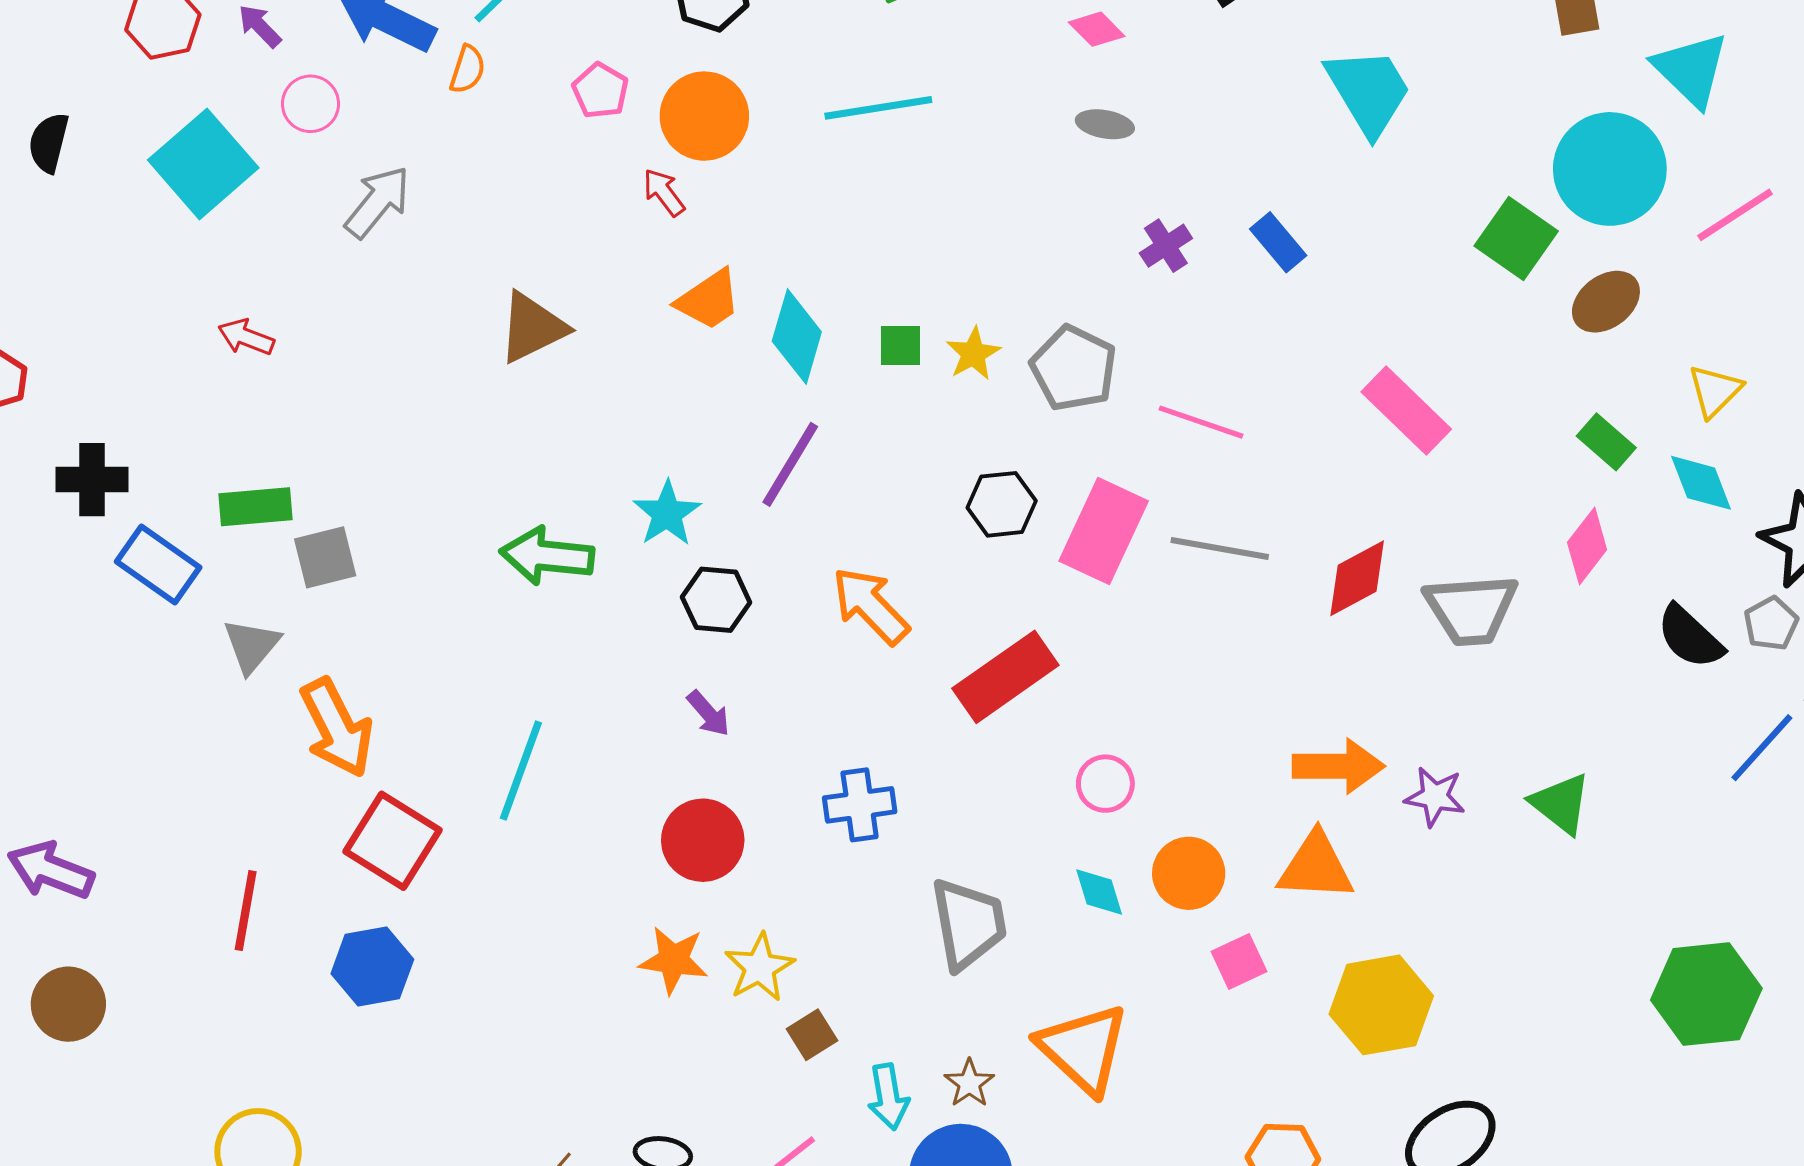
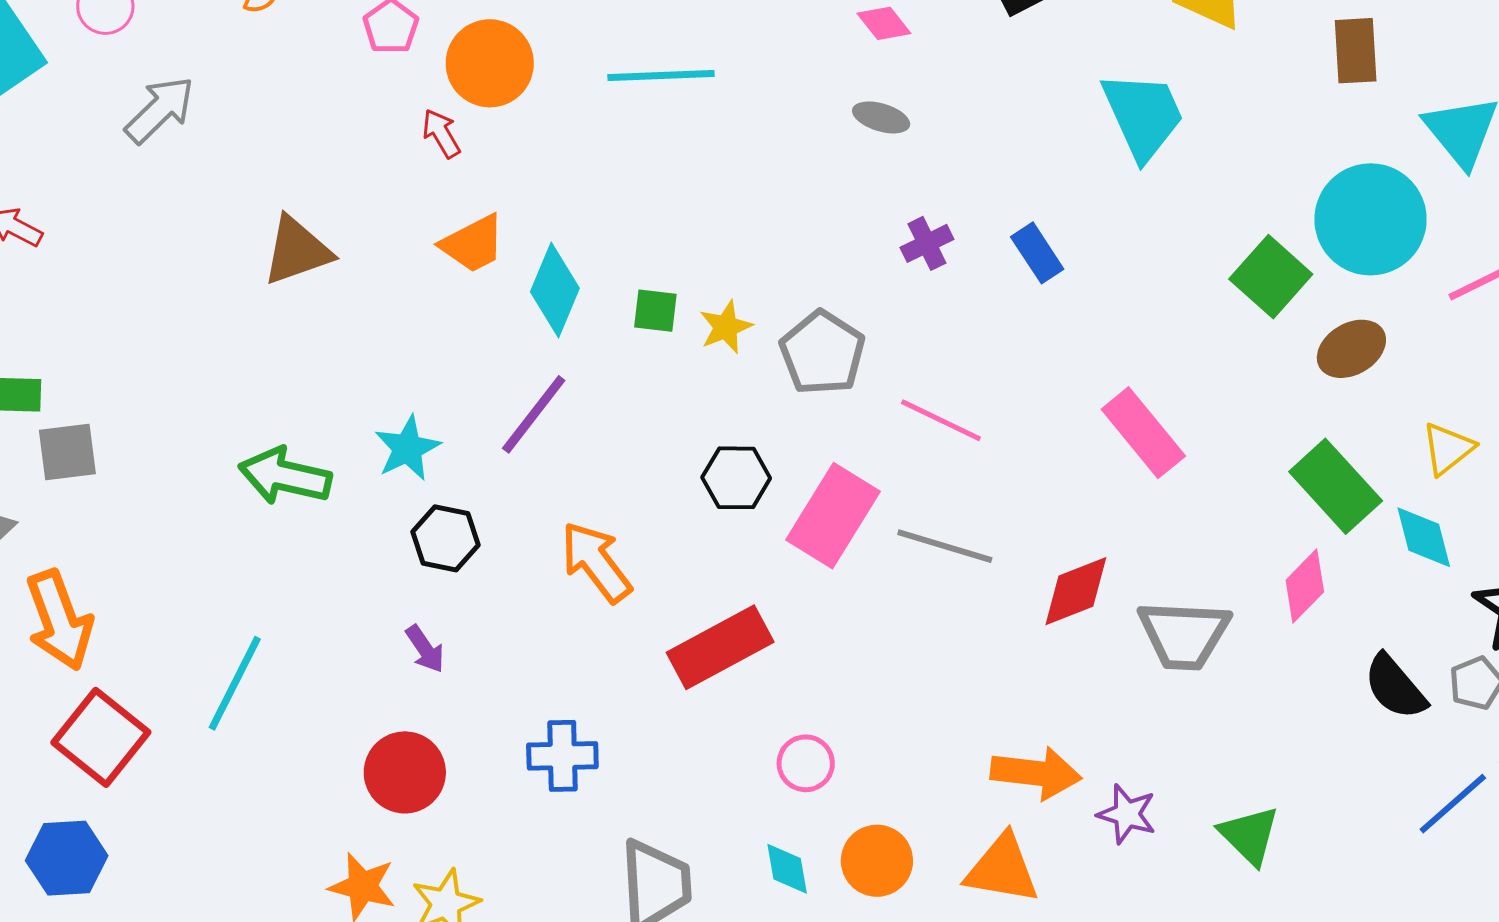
green rectangle: (1606, 442) -> (1336, 486), size x1.6

